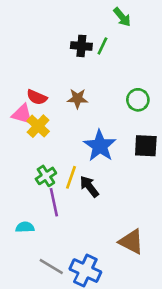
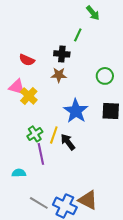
black cross: (81, 46) -> (62, 54), moved
red semicircle: (37, 97) -> (27, 60), moved
brown triangle: (131, 242) -> (88, 200), moved

